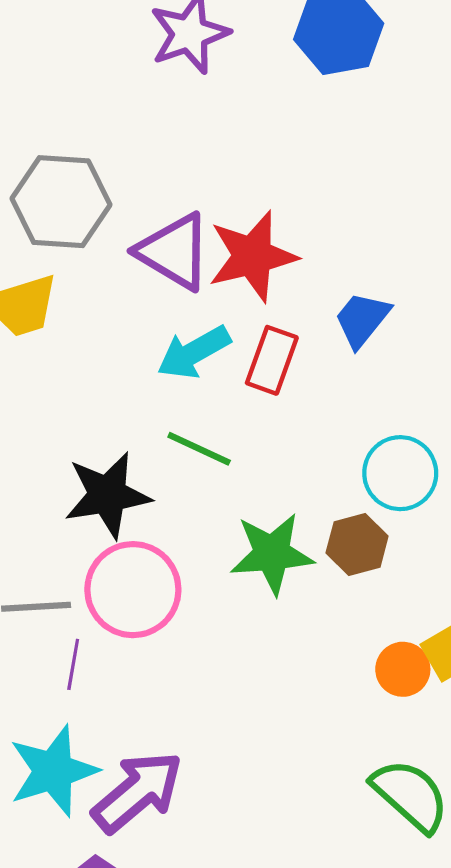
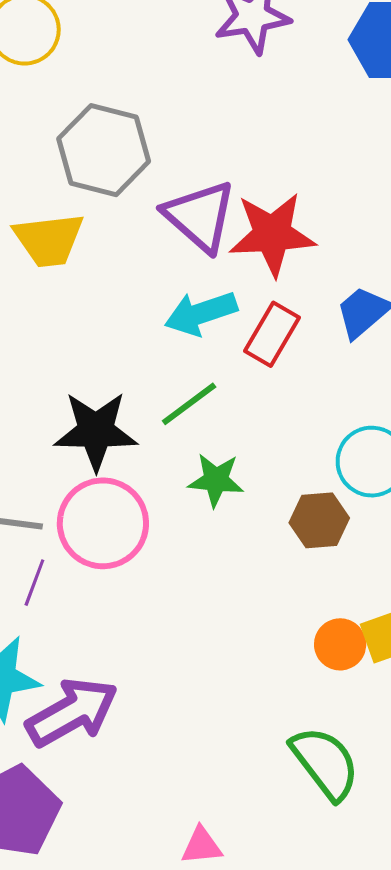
green line: (199, 449) -> (189, 404), turned -72
green star: (272, 554) -> (216, 480), moved, size x0.7

